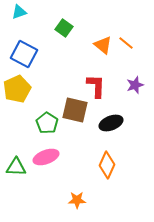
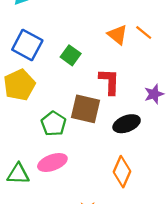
green square: (64, 28) -> (71, 55), moved
purple star: (135, 85) -> (154, 94), moved

